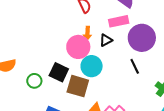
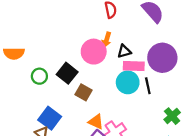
pink rectangle: (119, 21) -> (134, 66), moved
cyan circle: (92, 66) -> (128, 82), moved
brown square: (78, 86) -> (84, 92), size x0.7

